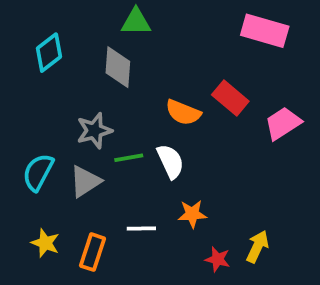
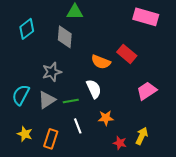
pink trapezoid: (283, 123) -> (147, 91), moved
green line: (129, 158) -> (71, 101), moved
white line: (141, 228) -> (78, 126), turned 70

